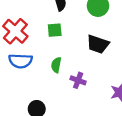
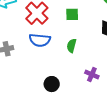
purple cross: (78, 80) -> (92, 75), moved

